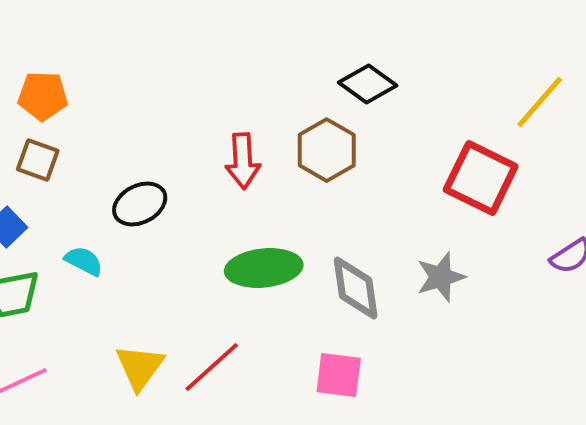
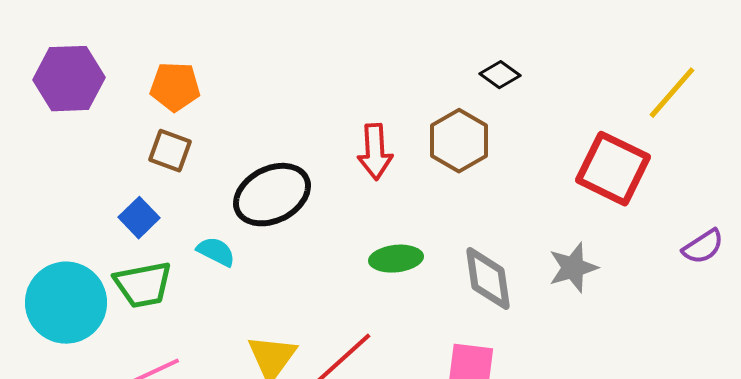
black diamond: (368, 84) -> (500, 75), size x0.7
black ellipse: (140, 204) -> (272, 195), size x1.4
green ellipse: (264, 268) -> (396, 259), size x0.7

